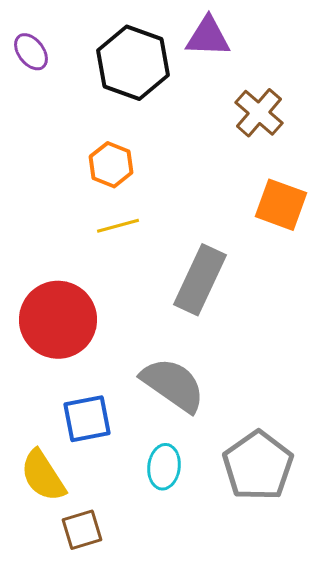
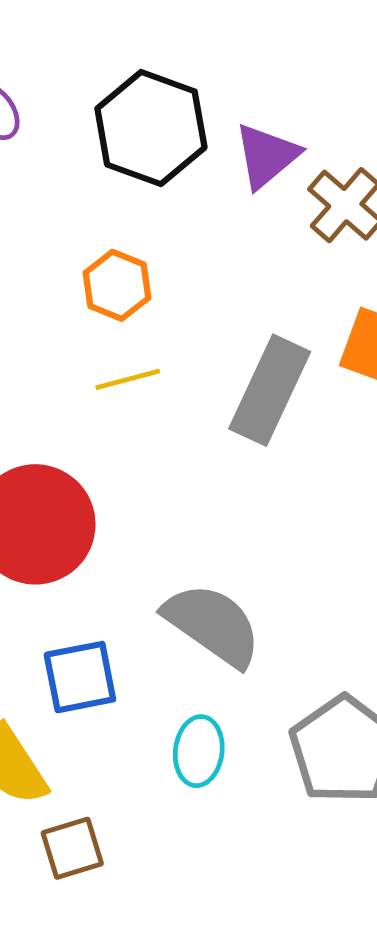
purple triangle: (208, 37) -> (267, 156), moved, turned -42
gray rectangle: (200, 280) -> (270, 390), moved

